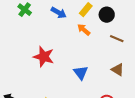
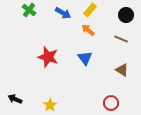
black circle: (107, 15) -> (126, 15), moved
blue triangle: (81, 73) -> (85, 58), moved

